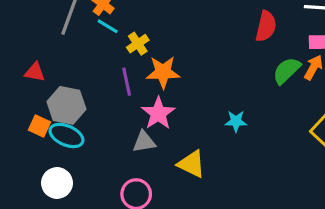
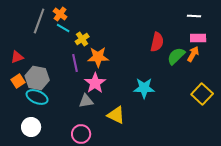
red semicircle: (266, 26) -> (157, 42), moved
red triangle: (35, 72) -> (17, 57), turned -32
cyan star: (236, 121) -> (144, 88), size x1.5
orange square: (40, 126) -> (18, 81), moved, turned 32

